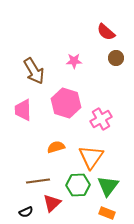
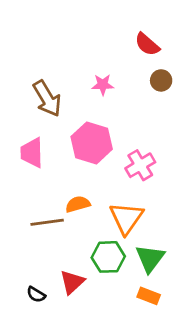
brown line: (38, 181) -> (47, 222), moved
black semicircle: (26, 212) -> (36, 294), turned 56

